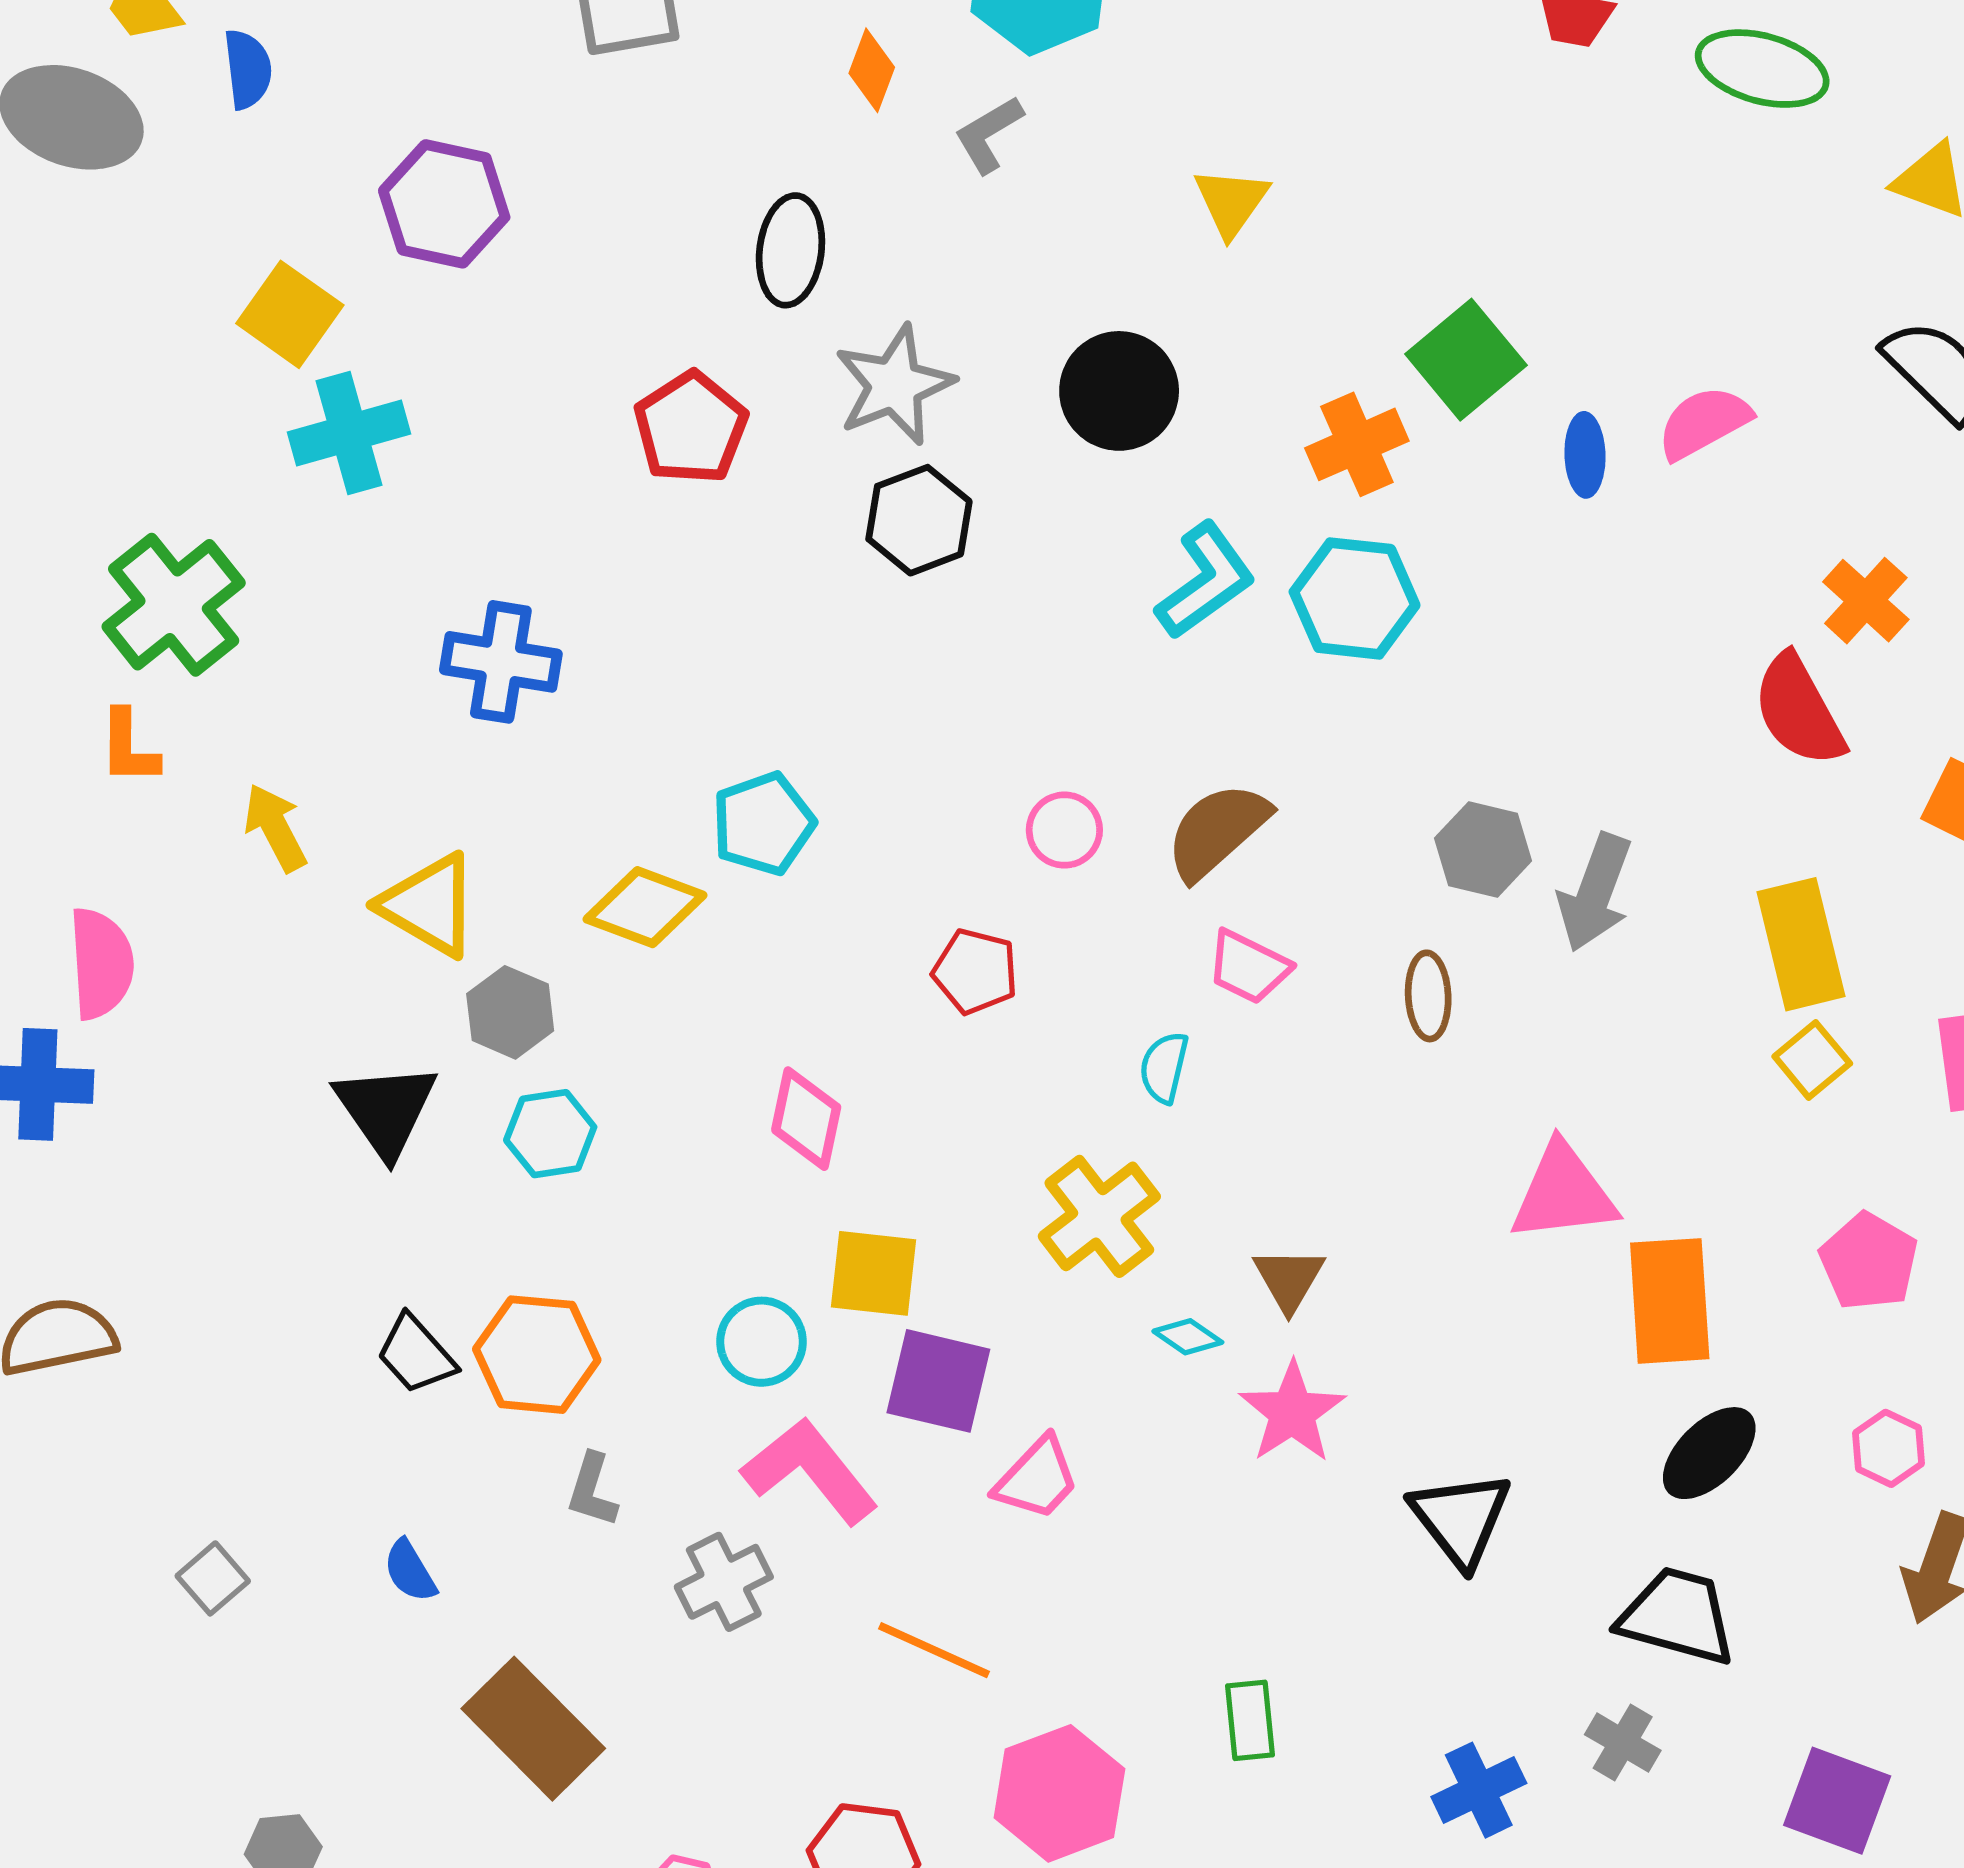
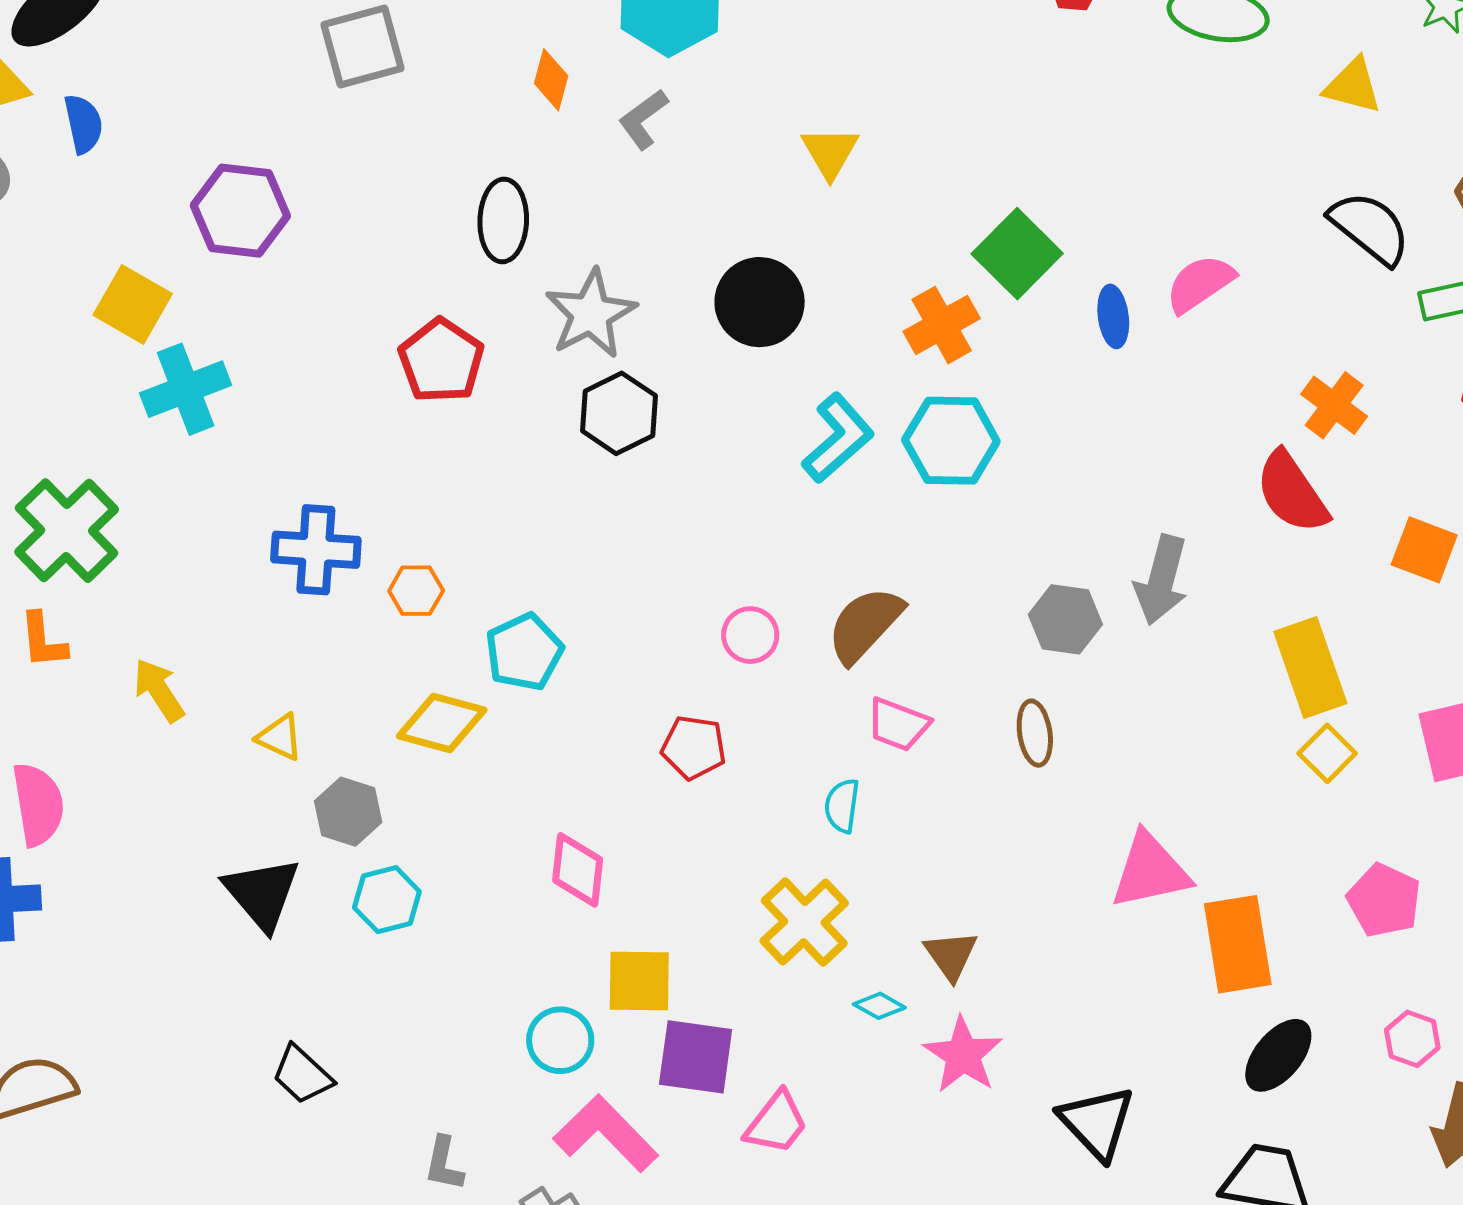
gray arrow: (1595, 893) -> (1161, 580), moved
yellow triangle: (429, 905) -> (280, 737), size x0.6
orange hexagon: (537, 1355) -> (416, 591), moved, size x0.6

